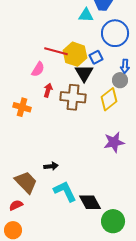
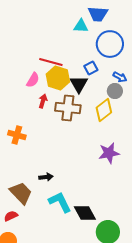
yellow hexagon: (75, 54) -> (58, 78), moved
blue arrow: (125, 66) -> (120, 77), turned -64
orange cross: (22, 107) -> (17, 135), moved

